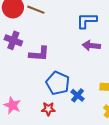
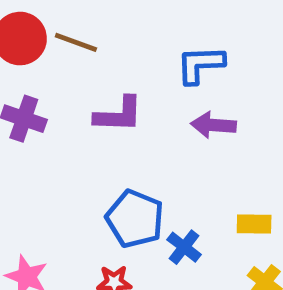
purple L-shape: (39, 54) -> (119, 115), moved

